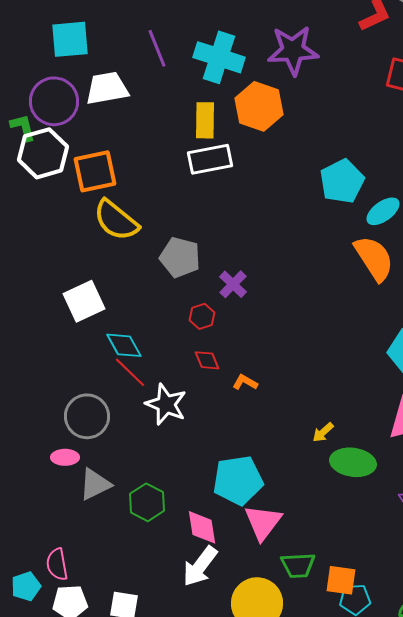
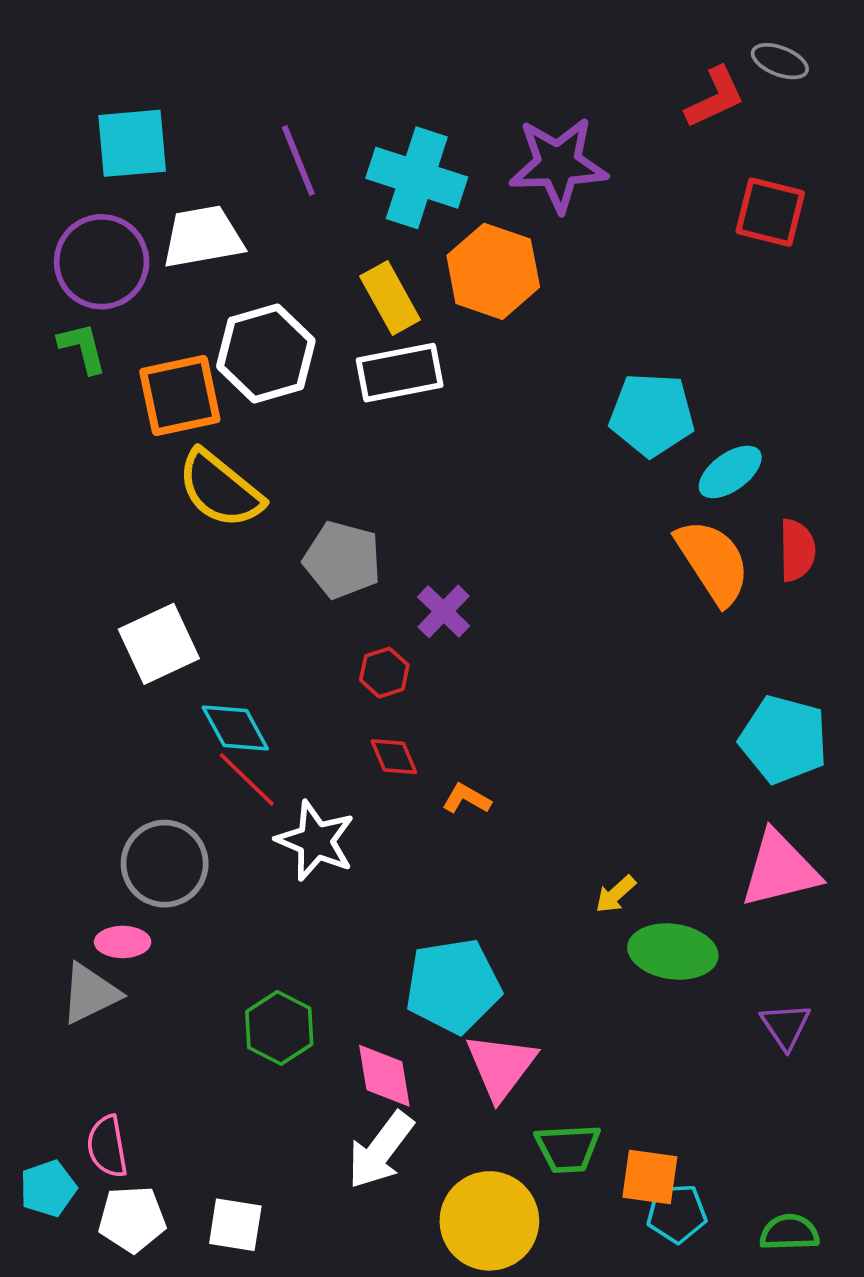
yellow rectangle: (205, 120) -> (390, 298), turned -30
green L-shape: (23, 127) -> (82, 348), moved
white hexagon: (43, 153) -> (266, 353), moved
cyan pentagon: (342, 181) -> (652, 415), turned 30
gray triangle: (95, 484) -> (90, 994), moved

